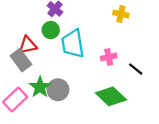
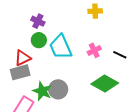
gray rectangle: (21, 60) -> (20, 72), turned -54

